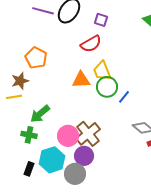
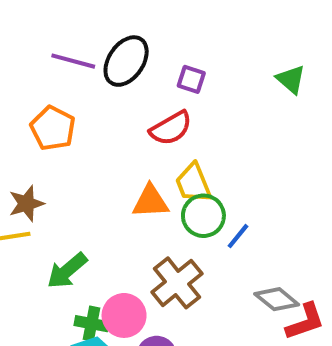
orange pentagon: (36, 58) -> (53, 128), moved
brown cross: (88, 134) -> (177, 283), moved
green cross: (29, 135) -> (91, 324), moved

